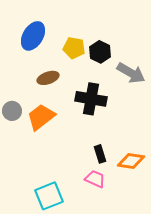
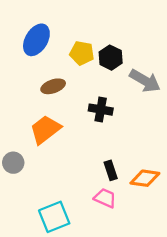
black cross: (91, 99) -> (101, 110), size x0.7
gray circle: (12, 111) -> (13, 163), moved

